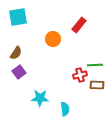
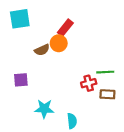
red rectangle: (79, 25) -> (65, 28), moved
brown semicircle: (16, 53) -> (42, 50), moved, turned 32
purple square: (19, 72) -> (21, 80), turned 32

